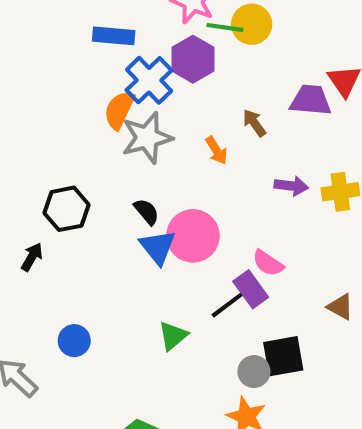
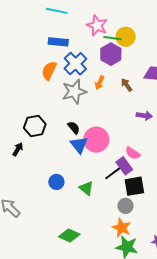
purple hexagon: (193, 59) -> (111, 54), moved
orange semicircle: (119, 110) -> (49, 71), moved
orange arrow: (216, 150) -> (100, 83), moved, turned 56
green triangle: (173, 336) -> (86, 188), turned -42
blue circle: (74, 341) -> (56, 182), moved
black square: (283, 356) -> (134, 186), moved

